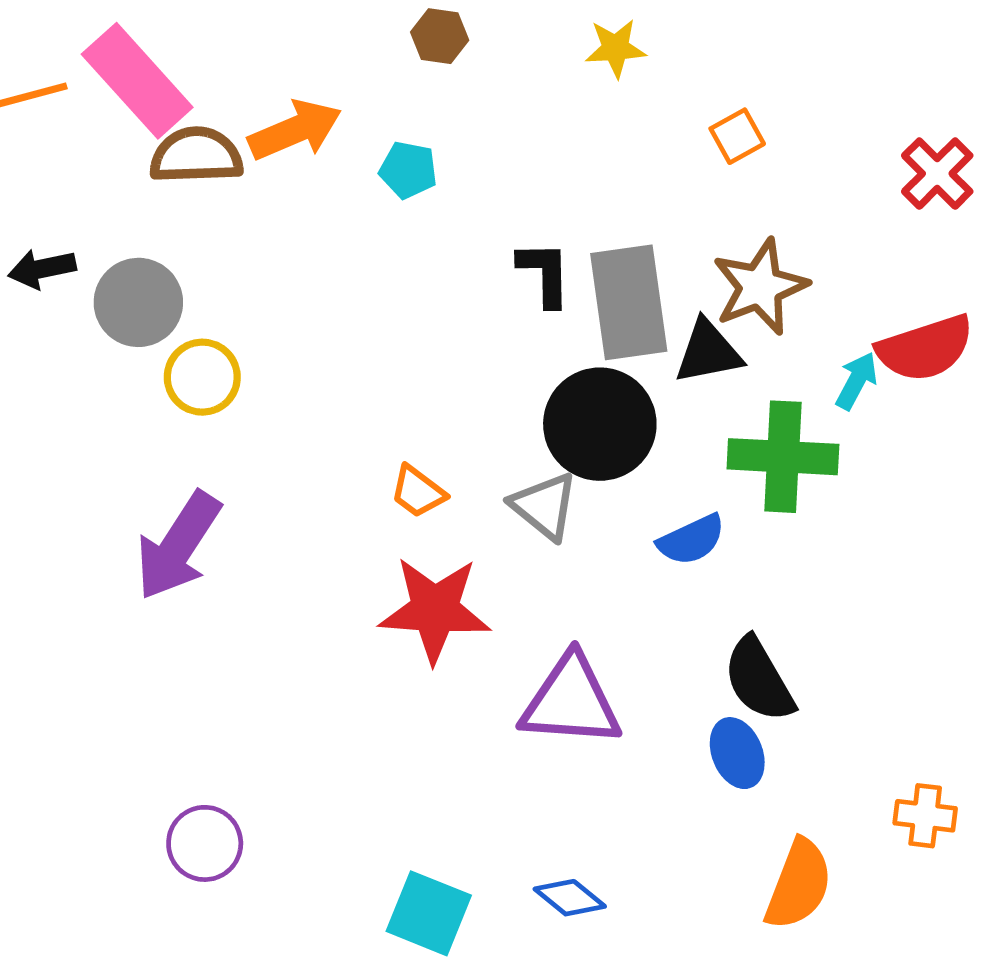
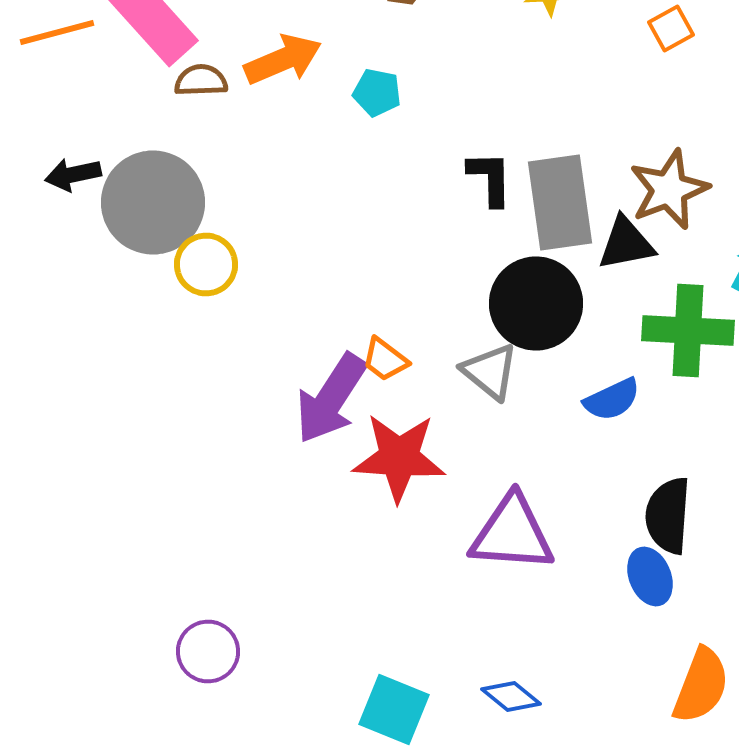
orange square: (737, 136) -> (671, 28), moved
brown semicircle: (196, 155) -> (201, 80), size x0.7
gray circle: (138, 302) -> (153, 202), size x1.4
purple arrow: (178, 546) -> (331, 398), moved
black semicircle: (759, 680) -> (668, 516), turned 34

